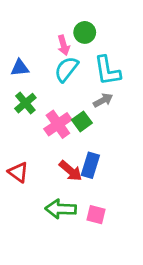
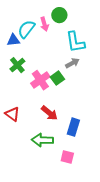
cyan semicircle: (66, 69) -> (26, 29), moved
blue rectangle: (90, 165) -> (73, 127), moved
pink square: (96, 215) -> (67, 157), moved

